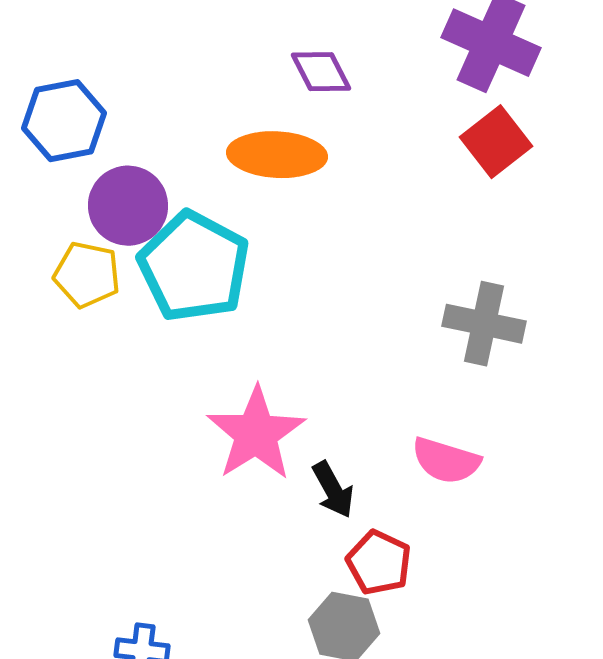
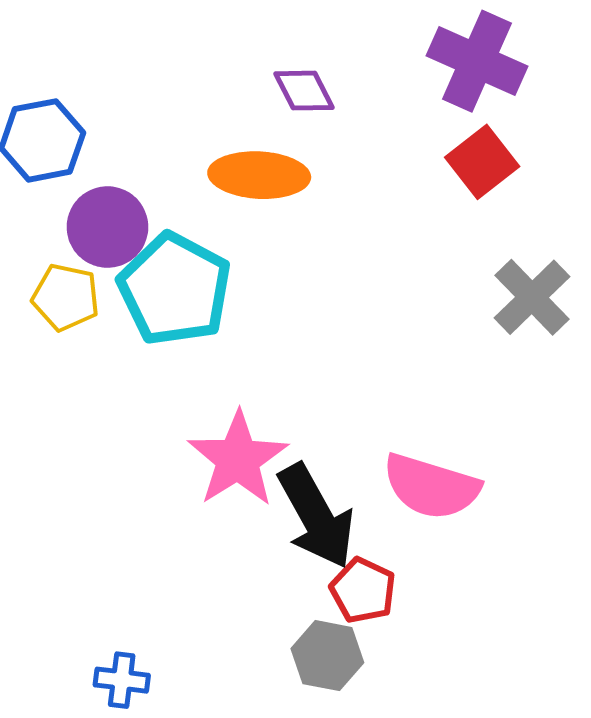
gray cross: (484, 324) -> (532, 297), moved, turned 34
pink semicircle: (446, 461) -> (431, 487), size x1.4
black arrow: (333, 490) -> (316, 516), size x1.8

